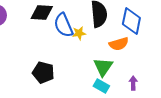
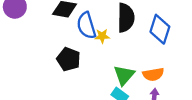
orange semicircle: (119, 44) -> (153, 74), moved
black pentagon: (43, 72) -> (68, 59), moved

